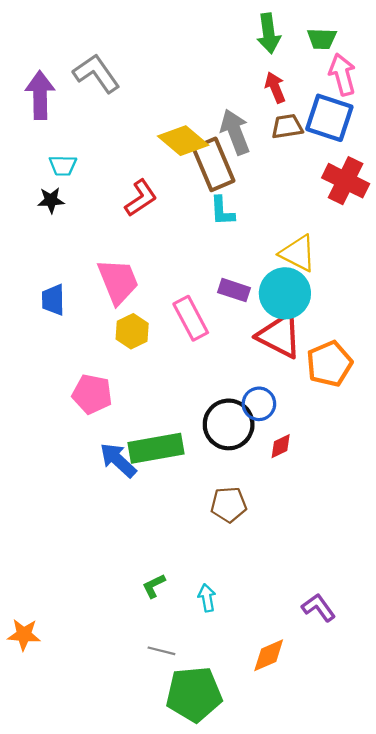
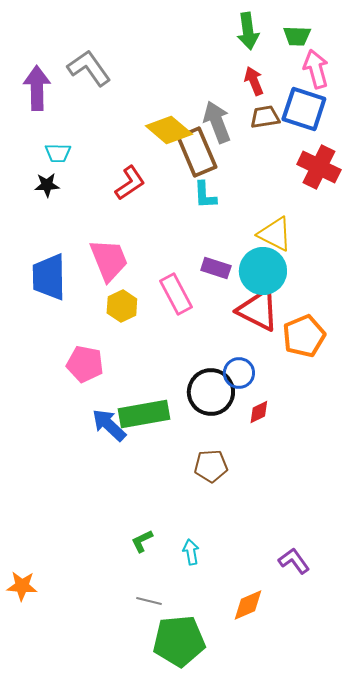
blue trapezoid: (53, 300) -> (49, 277), size x1.6

